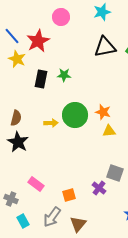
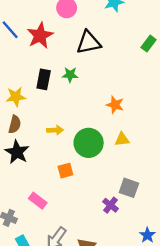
black triangle: (105, 47) -> (89, 42), moved
yellow star: (17, 59) -> (16, 97), moved, turned -30
orange star: (103, 112) -> (115, 105), moved
green circle: (75, 115) -> (89, 143), moved
orange square: (69, 195) -> (65, 171), moved

